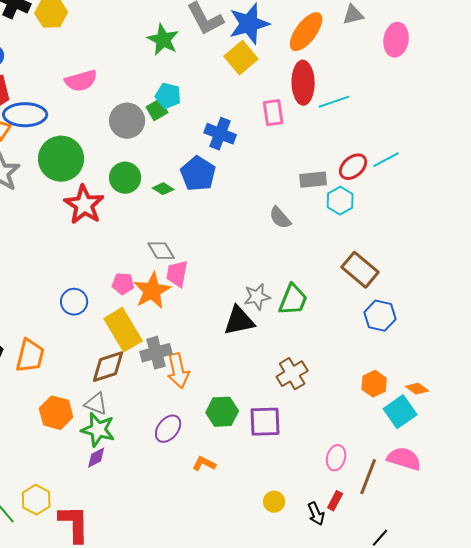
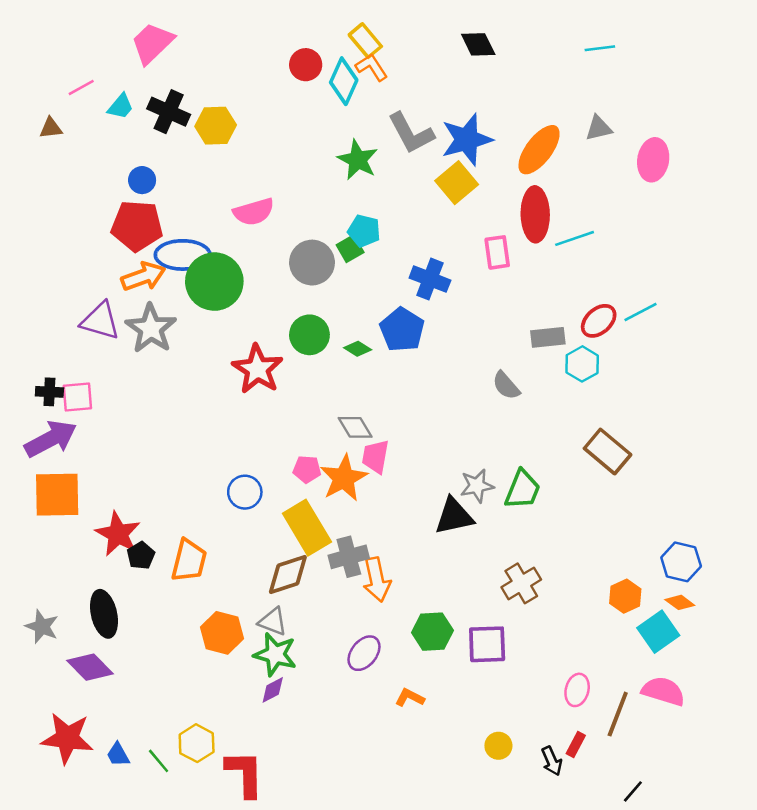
green circle: (61, 159) -> (214, 282), moved
blue hexagon: (380, 316) -> (681, 562), moved

